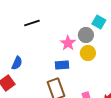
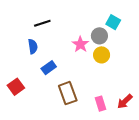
blue semicircle: (17, 63) -> (33, 46), moved, turned -32
blue rectangle: (62, 65) -> (49, 68), moved, turned -32

